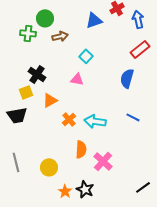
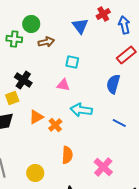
blue triangle: (94, 20) -> (80, 26), turned -48
cyan square: (86, 56) -> (72, 62), turned -32
orange triangle: (50, 100) -> (36, 117), moved
cyan arrow: (95, 121) -> (81, 110), moved
pink cross: (103, 161) -> (103, 167), moved

